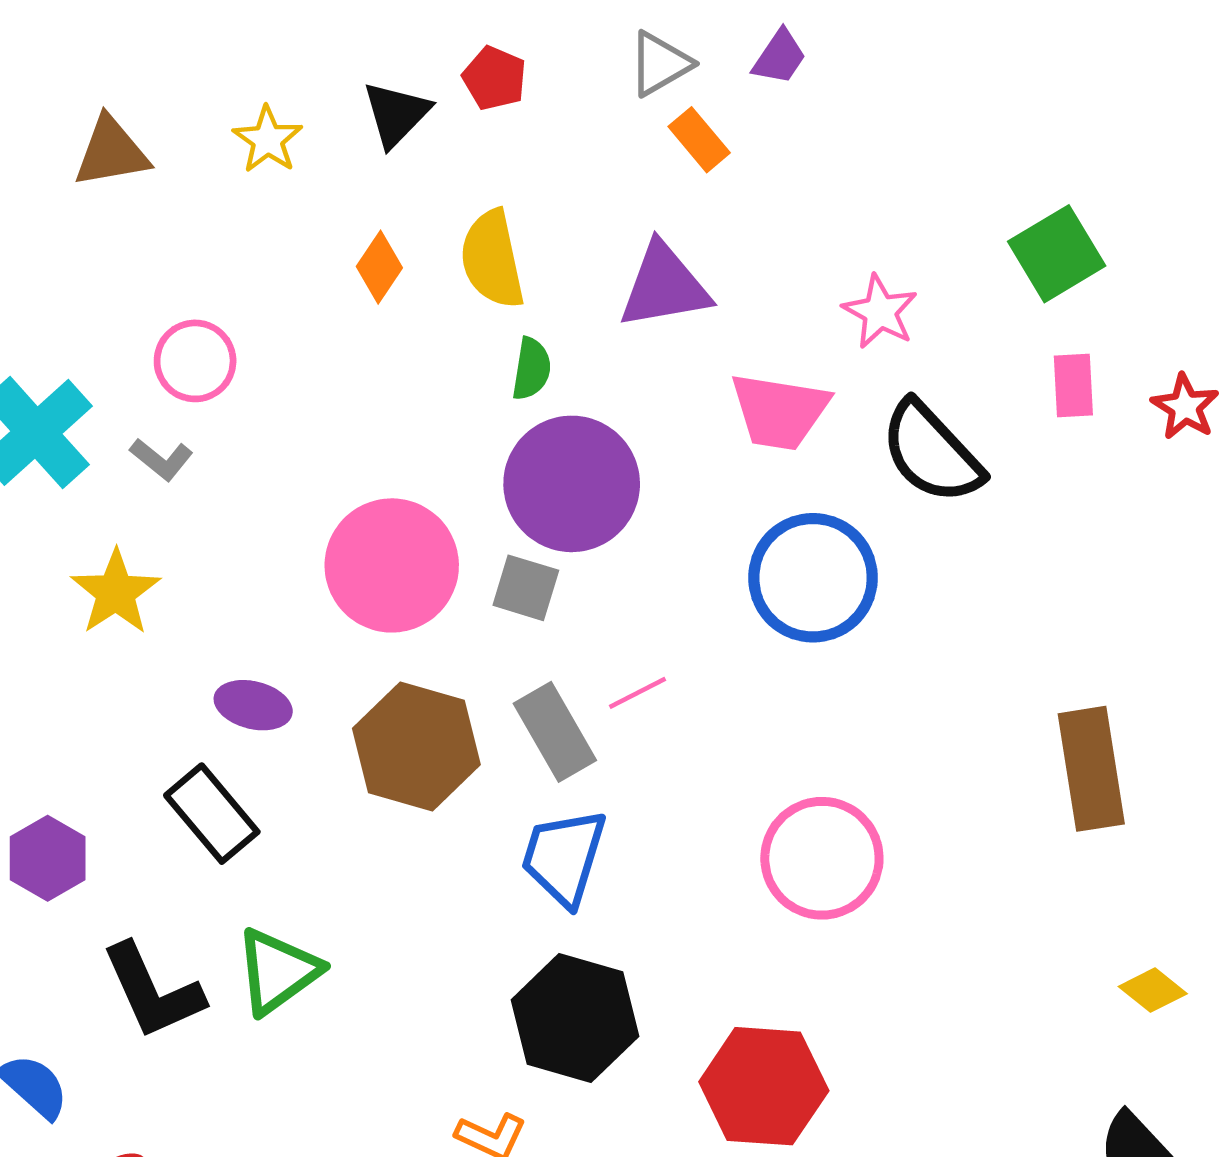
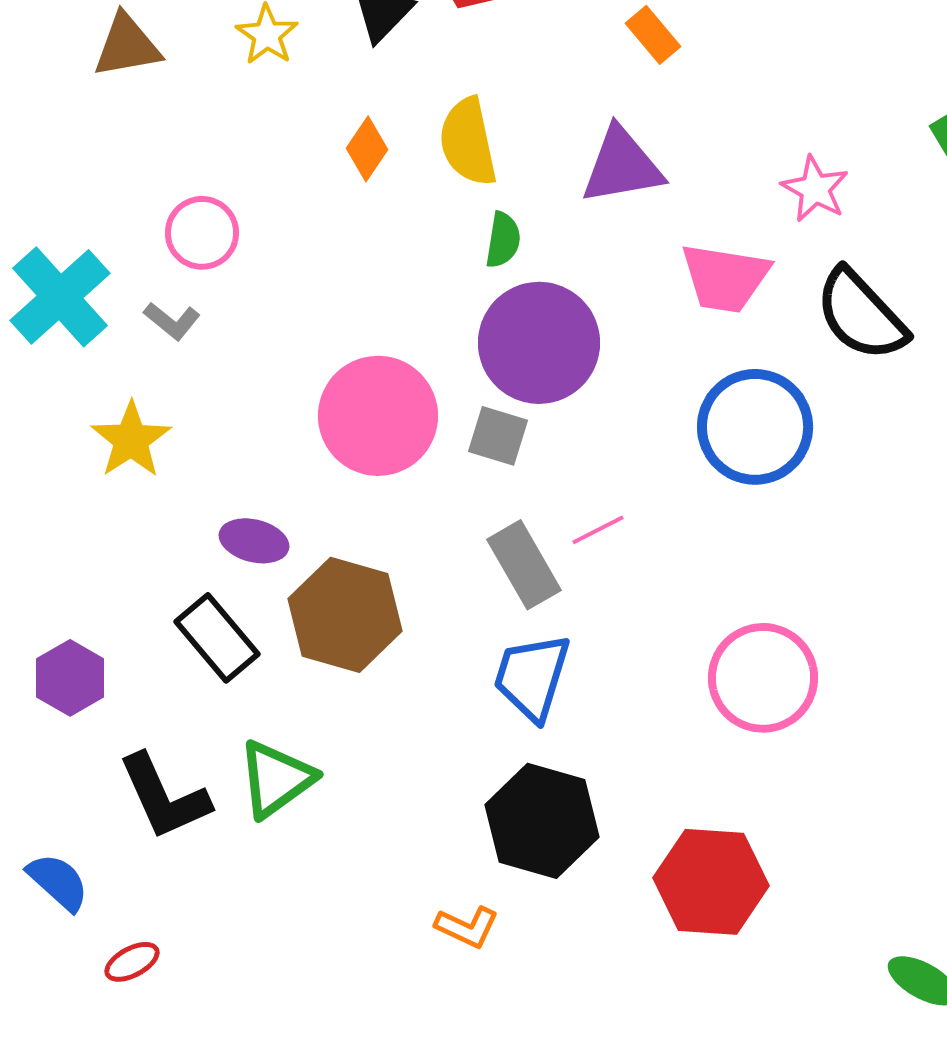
brown hexagon: (416, 746) -> (345, 615), moved

